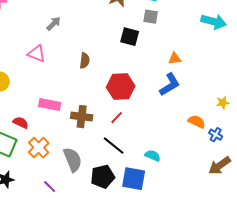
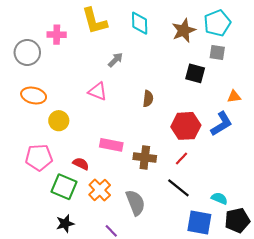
orange triangle: (175, 59) -> (234, 97), moved
blue L-shape: (170, 85) -> (221, 124), moved
black pentagon: (103, 177) -> (237, 220), moved

